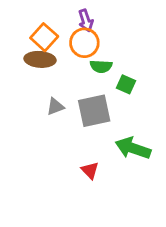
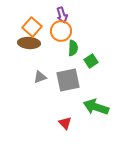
green semicircle: (101, 66) -> (73, 48), turned -91
green square: (126, 84) -> (91, 61), turned 32

